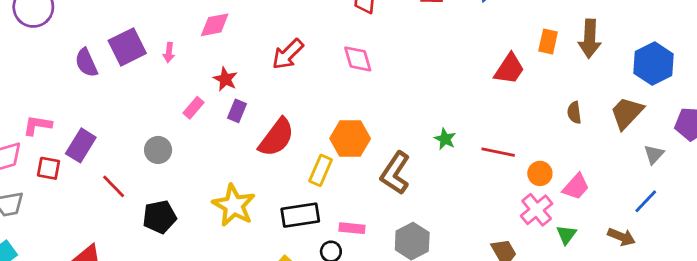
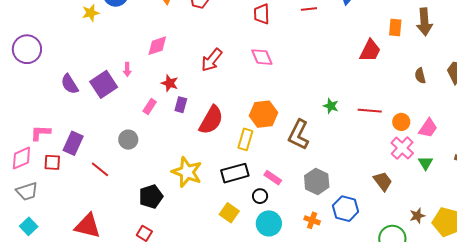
purple square: (127, 47) -> (104, 84), moved
black pentagon: (160, 217) -> (151, 197), moved
pink rectangle: (352, 228) -> (273, 178), turned 36

